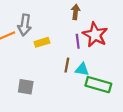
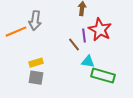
yellow rectangle: (42, 42) -> (36, 63), moved
brown line: (67, 65) -> (74, 45), moved, turned -48

